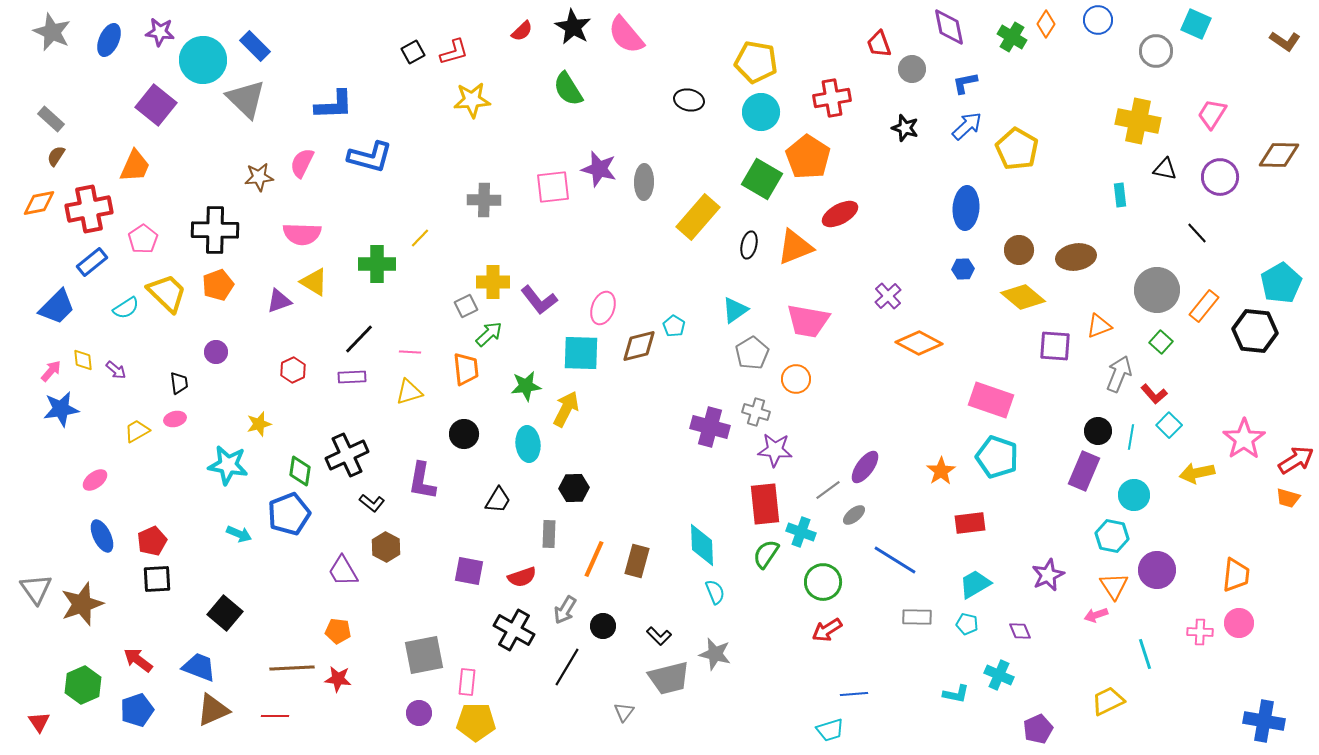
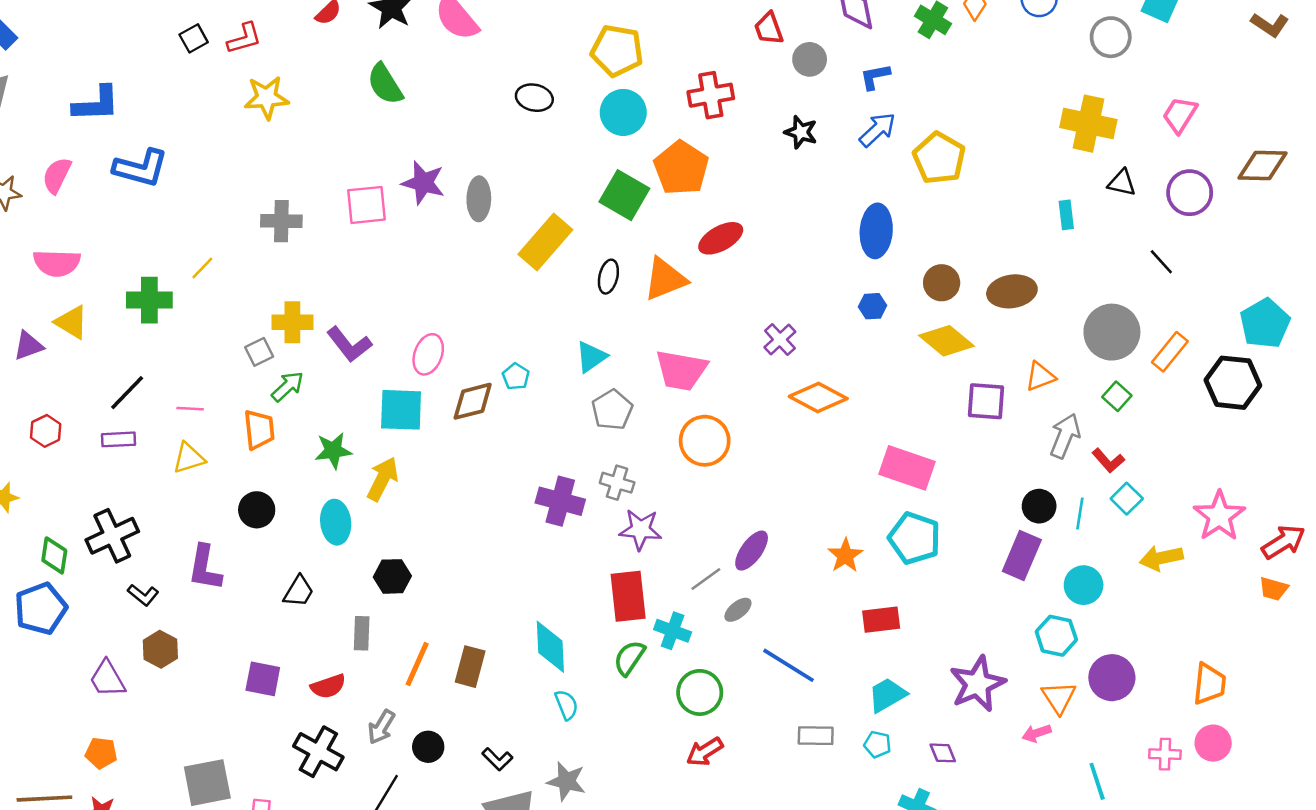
orange circle: (796, 379) -> (705, 441), moved, size x1.4
purple star: (1048, 575) -> (977, 684), size x1.4

